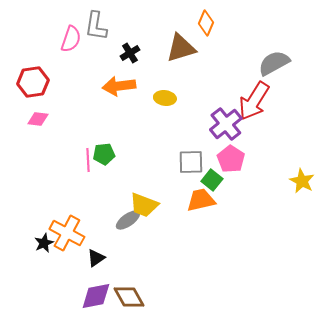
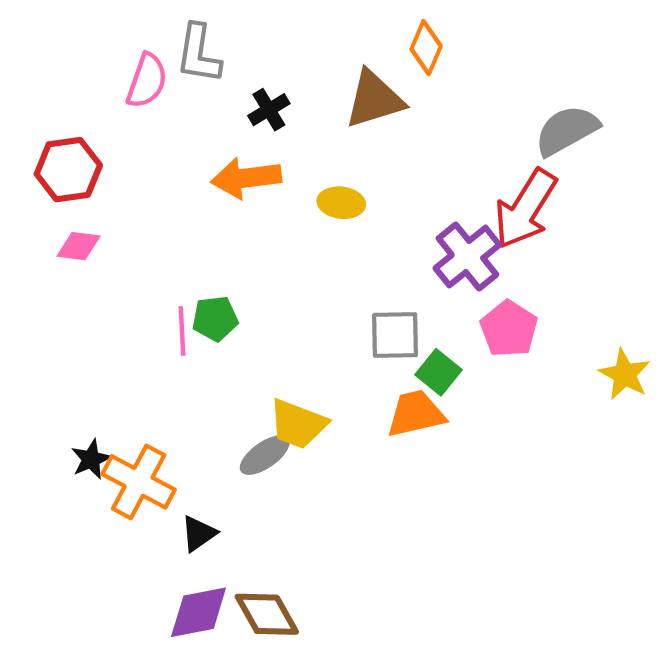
pink pentagon: (231, 159) -> (509, 329), moved
black star: (44, 243) -> (91, 459), moved

